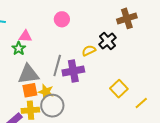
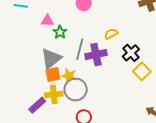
black cross: (108, 41) -> (131, 53), moved
green star: (19, 48) -> (60, 32), moved
gray triangle: (28, 74) -> (51, 59), turned -30

